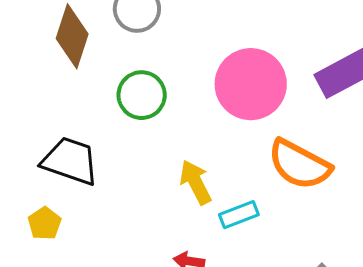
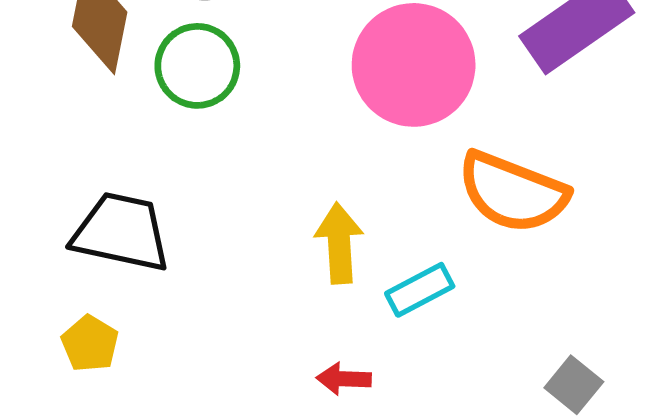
green circle: (142, 95) -> (197, 66), moved
yellow arrow: (196, 182) -> (339, 243), turned 30

